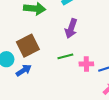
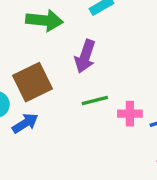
purple arrow: (71, 28) -> (85, 56), moved

